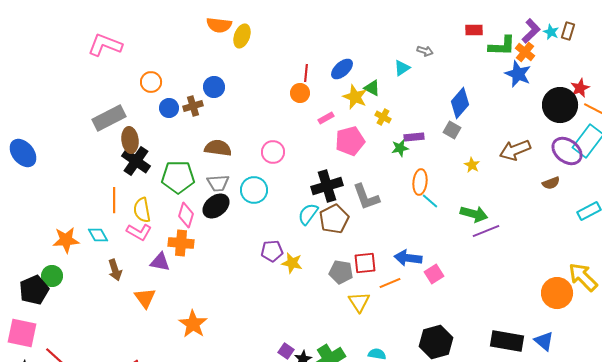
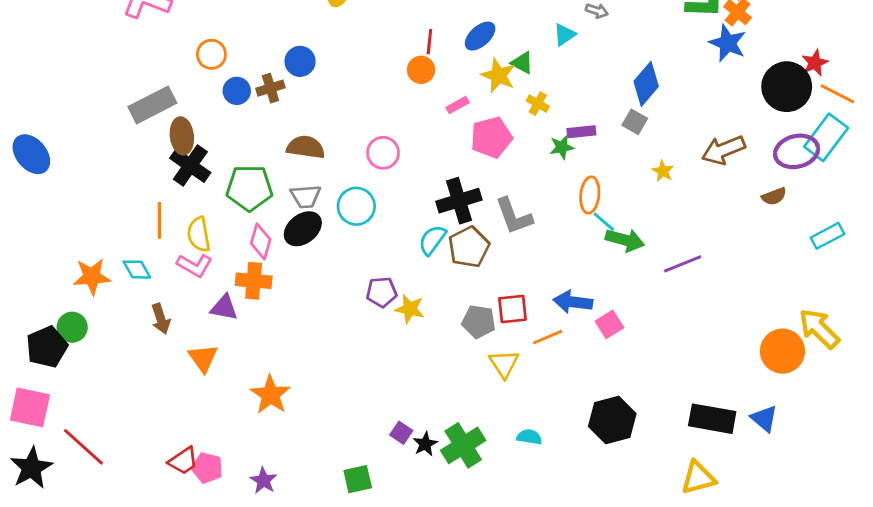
purple ellipse: (567, 151) -> (797, 151), turned -52
green arrow: (474, 214) -> (625, 240), moved

